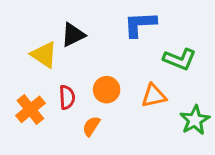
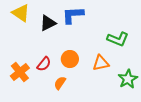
blue L-shape: (140, 24) -> (73, 15), moved
yellow triangle: (44, 55) -> (21, 13), moved
red semicircle: (67, 97) -> (44, 64), turned 42

